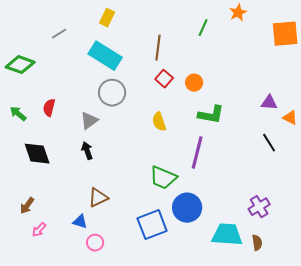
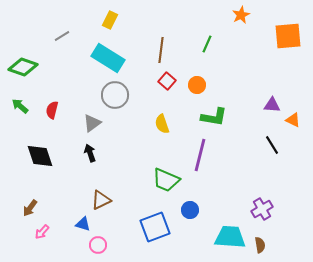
green line: (203, 28) -> (207, 44), moved
green arrow: (18, 114) -> (20, 106), moved
blue circle: (187, 208) -> (190, 210), size x0.6

